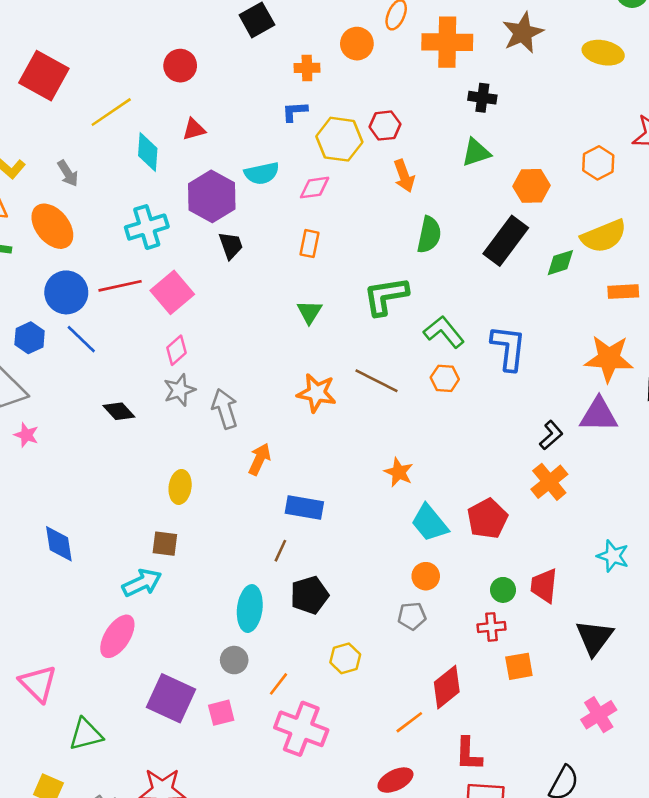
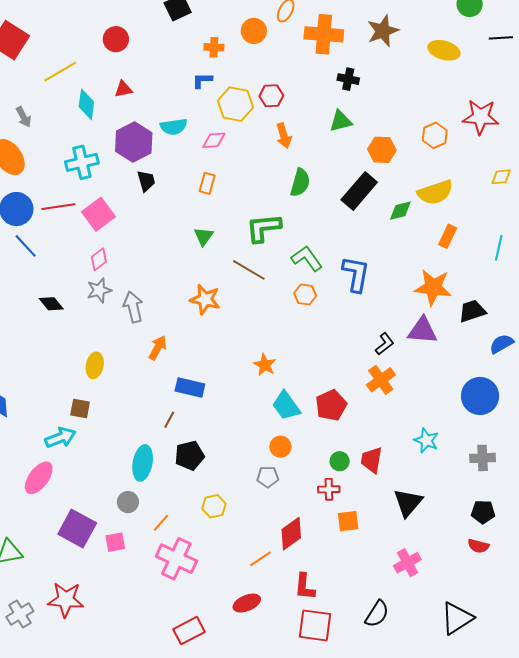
orange rectangle: (623, 292) -> (448, 236), turned -65
brown line: (376, 381) -> (249, 270), moved

